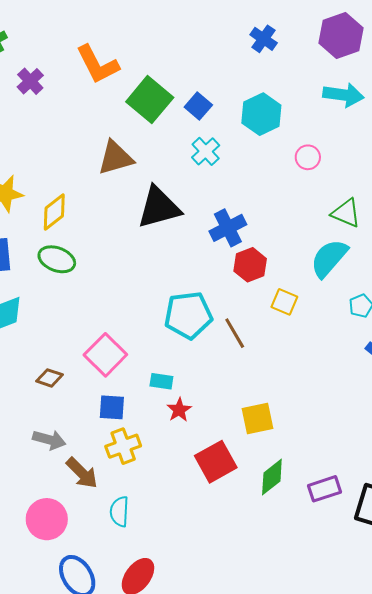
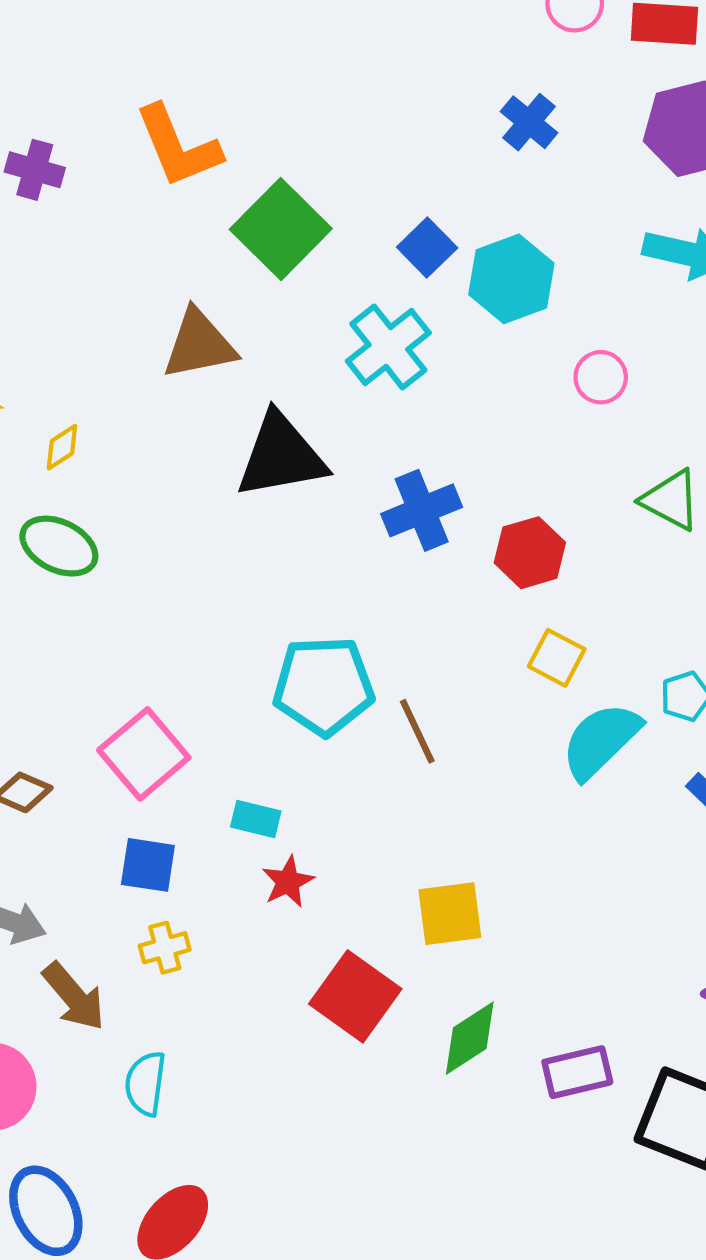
purple cross: (30, 81) -> (35, 170), turned -36
blue square: (198, 106) -> (427, 247), moved
cyan cross: (206, 151) -> (388, 347), size x1.4
yellow diamond: (54, 212) -> (62, 447), size x0.6
cyan semicircle: (329, 258) -> (601, 741), moved
red hexagon: (250, 265) -> (530, 553), moved
yellow square: (284, 302) -> (557, 658), moved
yellow cross: (123, 446) -> (165, 948), size x0.7
red square: (216, 462) -> (355, 996), turned -30

